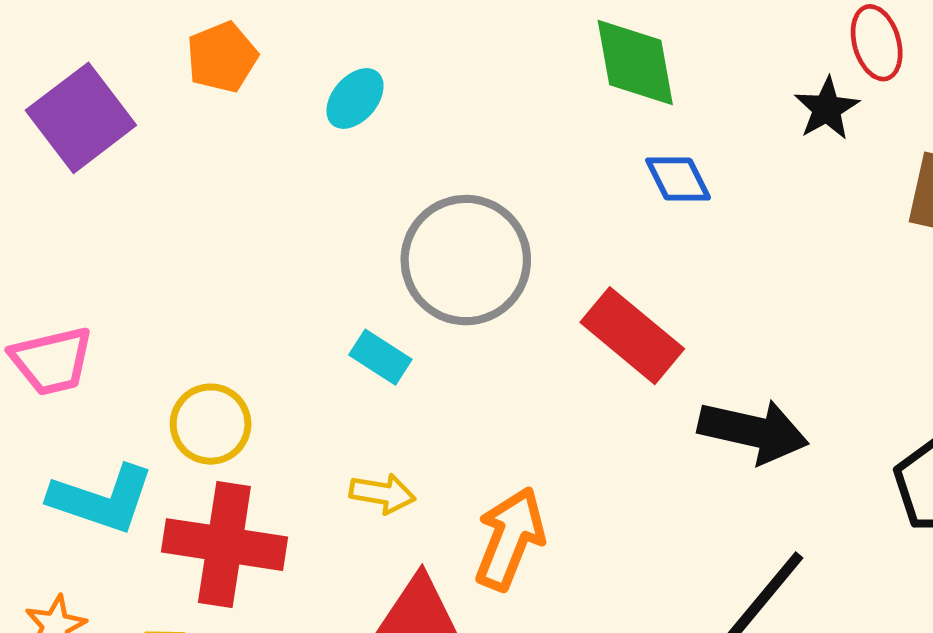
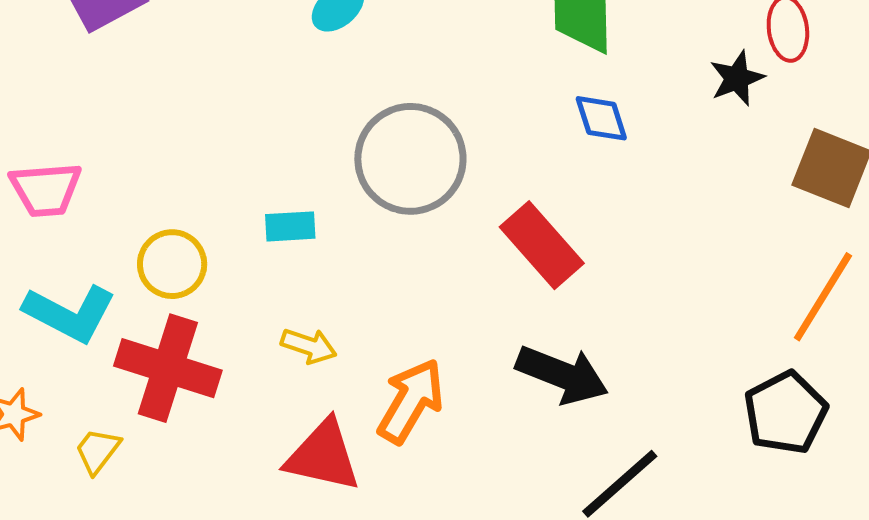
cyan rectangle: (380, 357) -> (290, 226), moved, turned -45
black arrow: (753, 431) -> (562, 375), moved

